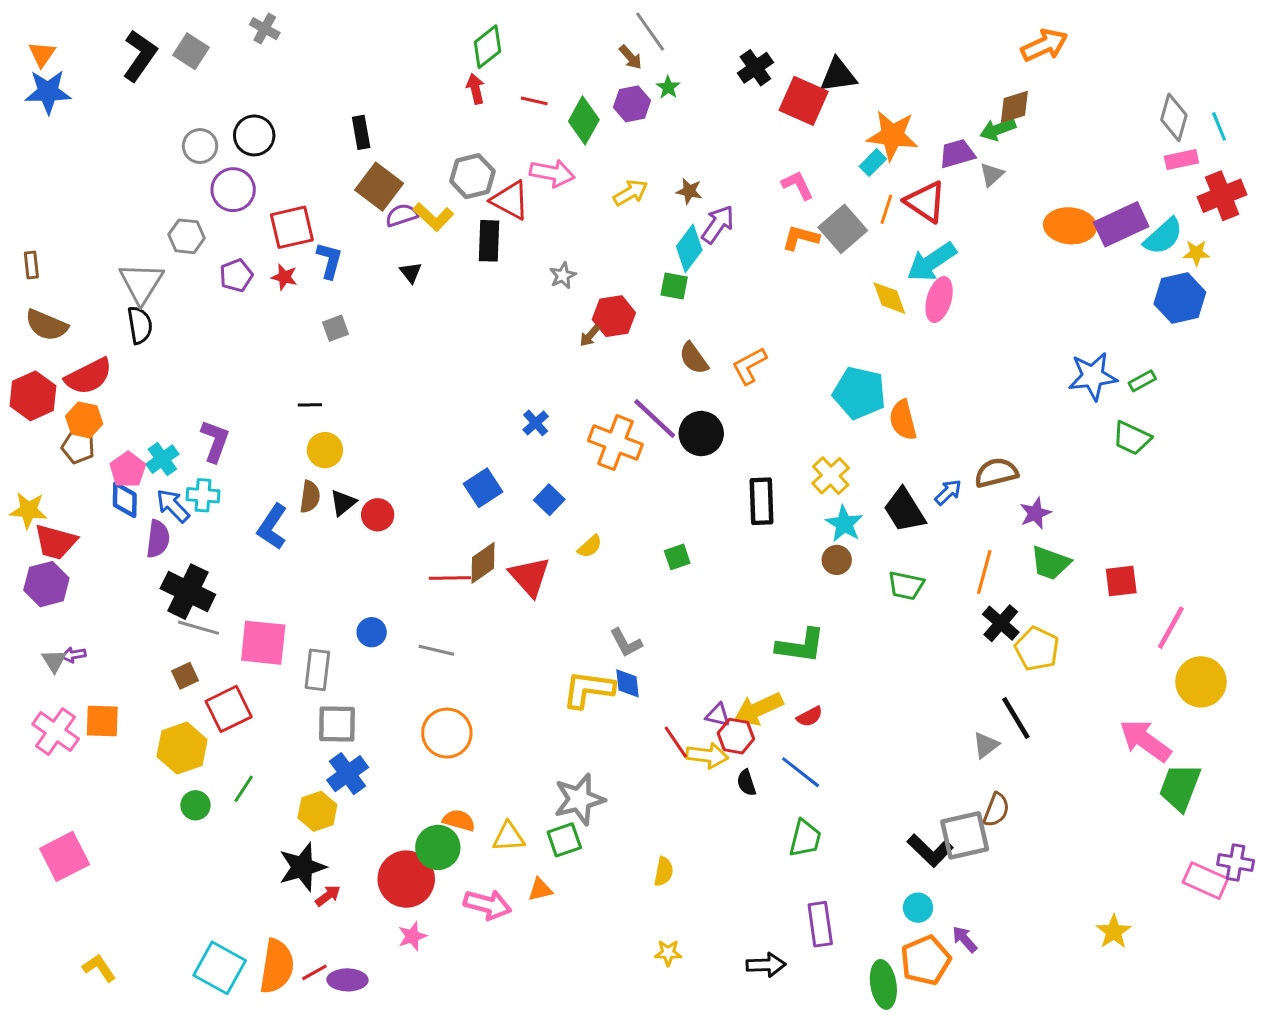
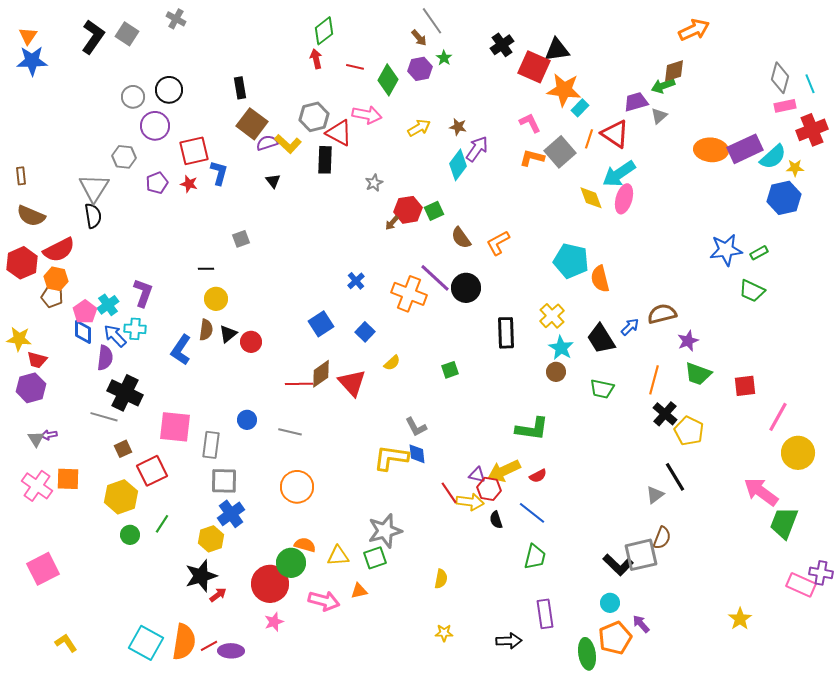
orange star: (892, 135) -> (564, 90), moved
green square: (674, 286) -> (434, 211), moved, turned -36
gray square: (335, 328) -> (241, 239), moved
red trapezoid: (56, 542) -> (37, 360), size x0.7
gray line: (199, 628) -> (104, 417), moved

